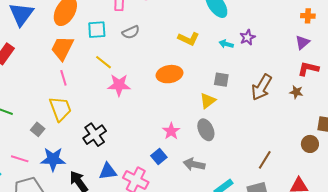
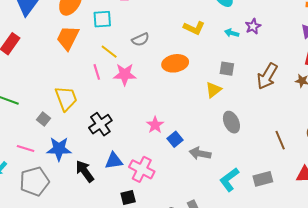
gray semicircle: (131, 32) -> (140, 39), moved
pink line: (63, 78) -> (97, 72), moved
gray ellipse: (206, 130) -> (231, 122), moved
pink star: (171, 131) -> (155, 125), moved
blue square: (159, 156) -> (175, 139), moved
brown line: (265, 160) -> (280, 140), moved, turned -54

